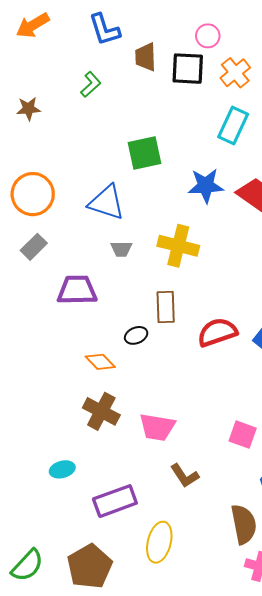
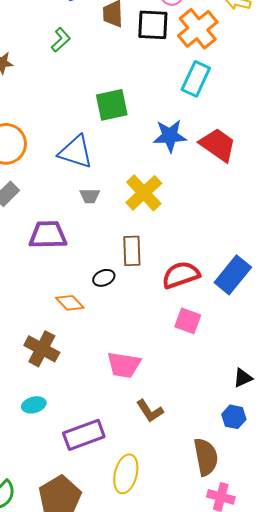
orange cross: (235, 73) -> (198, 29), size x1.4
yellow cross: (178, 246) -> (144, 193), turned 33
brown cross: (101, 411) -> (42, 349), moved
pink square: (243, 435) -> (188, 321), moved

